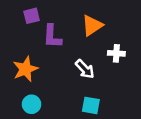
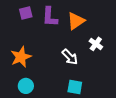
purple L-shape: (52, 36) -> (50, 17), moved
white cross: (116, 53) -> (96, 44), turned 32

